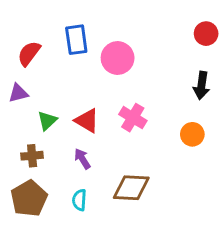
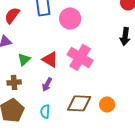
pink cross: (133, 118) -> (80, 57), size x1.4
orange circle: (192, 134) -> (107, 104), moved
purple arrow: (82, 159) -> (47, 84), turned -120

